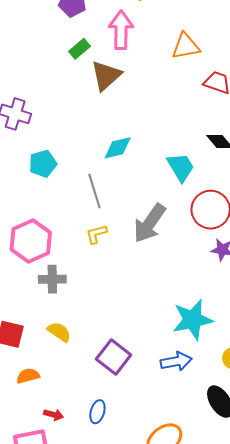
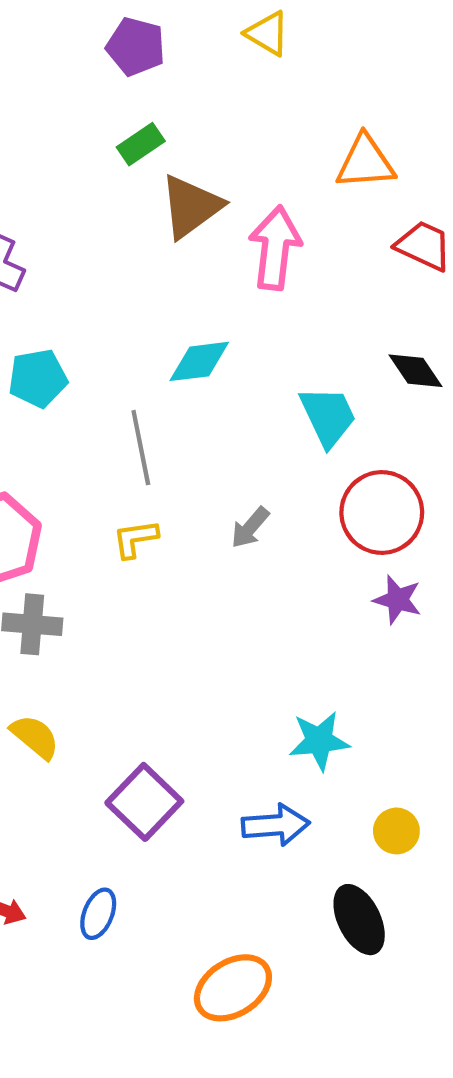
pink arrow: (121, 30) -> (275, 248), moved
gray arrow: (150, 223) -> (250, 528), size x0.5
cyan star: (193, 320) -> (319, 741), size x0.7

